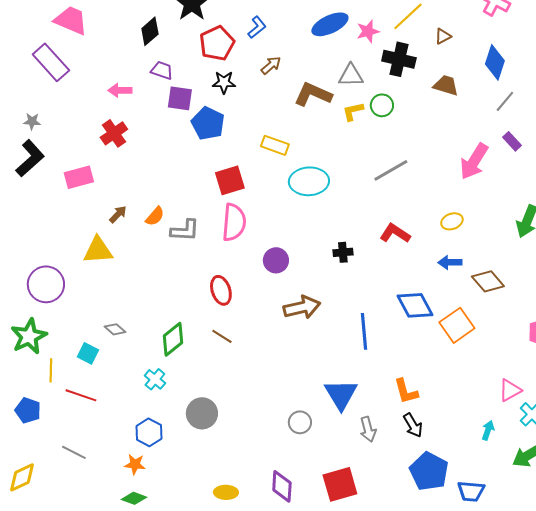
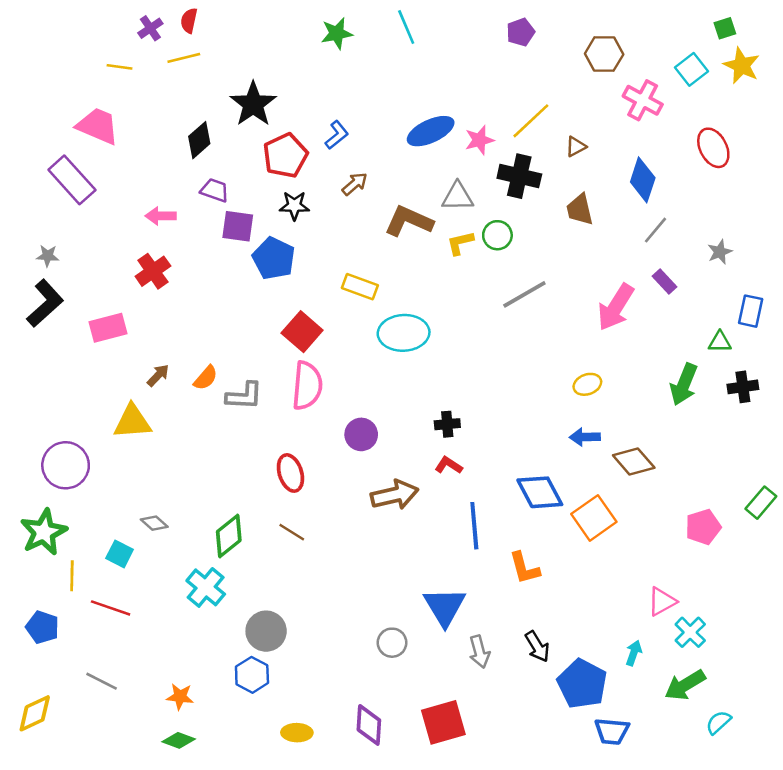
brown trapezoid: (446, 85) -> (580, 210), turned -120
gray line: (391, 170) -> (524, 294), moved
red square: (230, 180) -> (302, 332), turned -32
red L-shape: (395, 233) -> (449, 465), moved, size x0.7
cyan cross: (155, 379) -> (206, 587), size x1.4
orange L-shape: (406, 391) -> (524, 568), moved
blue hexagon: (149, 432) -> (252, 675), moved
blue pentagon: (429, 471) -> (582, 684), moved

